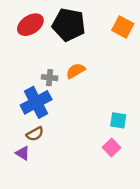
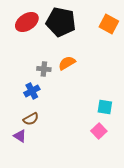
blue cross: (36, 102) -> (32, 91), size x0.6

